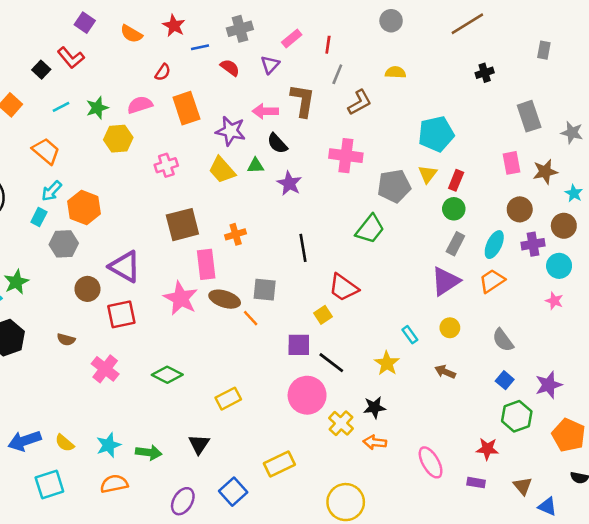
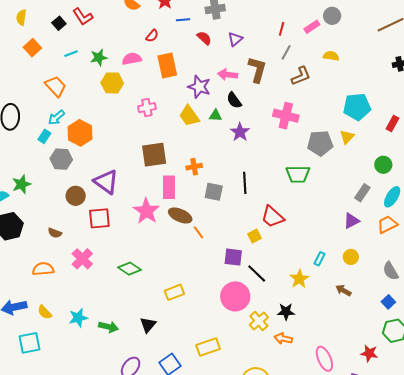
pink rectangle: (292, 39) -> (312, 27), moved
red rectangle: (456, 180) -> (393, 123), moved
green circle: (454, 209) -> (383, 165), moved
green trapezoid: (370, 229) -> (298, 174), turned 45
purple triangle: (445, 281) -> (351, 221), size x0.7
gray square: (265, 290) -> (214, 192), moved
cyan rectangle: (410, 335) -> (319, 259), turned 56
orange semicircle: (114, 484) -> (43, 269), moved

